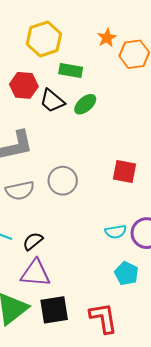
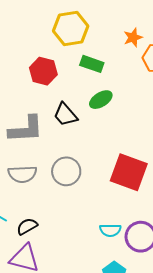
black trapezoid: (52, 101) -> (65, 115), moved
red square: (125, 171) -> (129, 172), size x1.5

